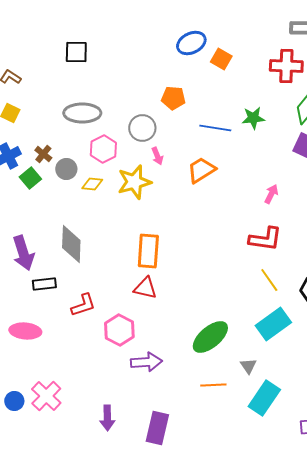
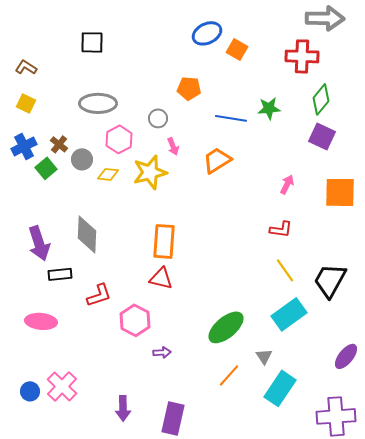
gray circle: (142, 128) -> (158, 118), size x0.7
red L-shape: (265, 239) -> (281, 229), size x0.7
purple arrow: (146, 362) -> (162, 352), size x0.6
orange line: (213, 385) -> (229, 375), turned -45

